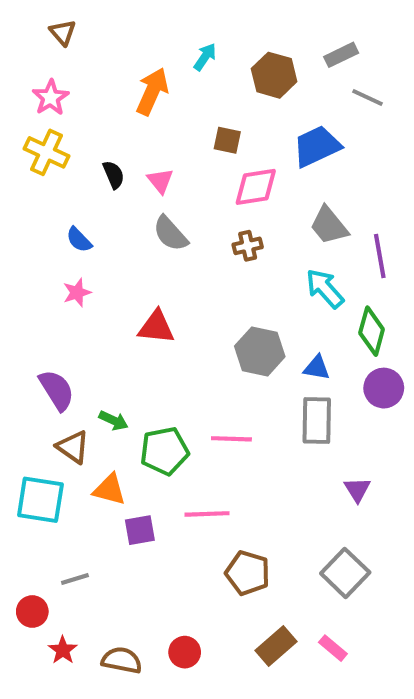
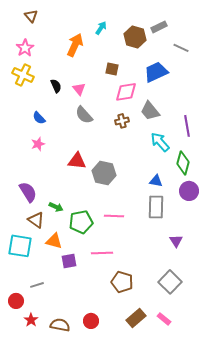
gray rectangle: (341, 55) -> (159, 27), moved
gray trapezoid: (329, 225) -> (150, 111), moved
gray hexagon: (260, 351) -> (104, 173), moved

